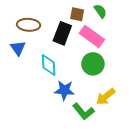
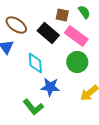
brown ellipse: (29, 25) -> (16, 25), turned 30
black rectangle: (62, 33) -> (48, 33), turned -70
green L-shape: (83, 111) -> (33, 107), moved

